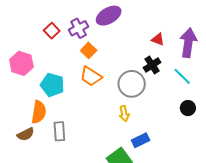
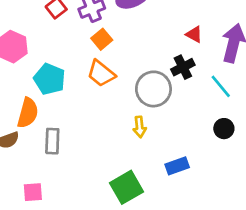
blue rectangle: (141, 140) -> (177, 166), moved

